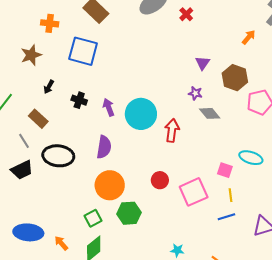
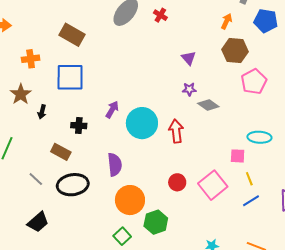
brown hexagon: (235, 78) -> (235, 51), moved
black arrow: (49, 87) -> (42, 112), moved
purple arrow: (109, 107) -> (112, 109), moved, turned 66
brown rectangle: (38, 119) -> (61, 152), moved
black trapezoid: (22, 170) -> (38, 222), moved

